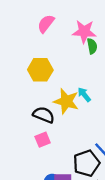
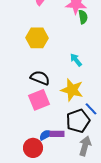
yellow star: (66, 101) -> (72, 90), moved
pink square: (43, 140) -> (39, 100), size x1.5

